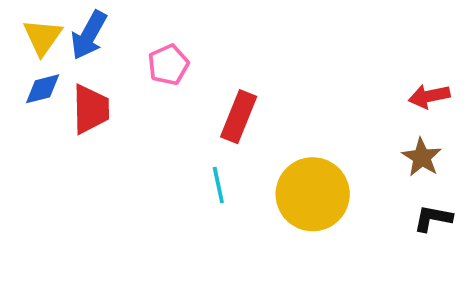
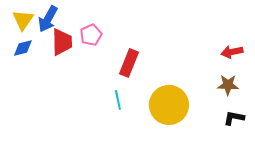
red trapezoid: (91, 109) -> (62, 42), moved
brown star: (422, 157) -> (228, 85), turned -30

